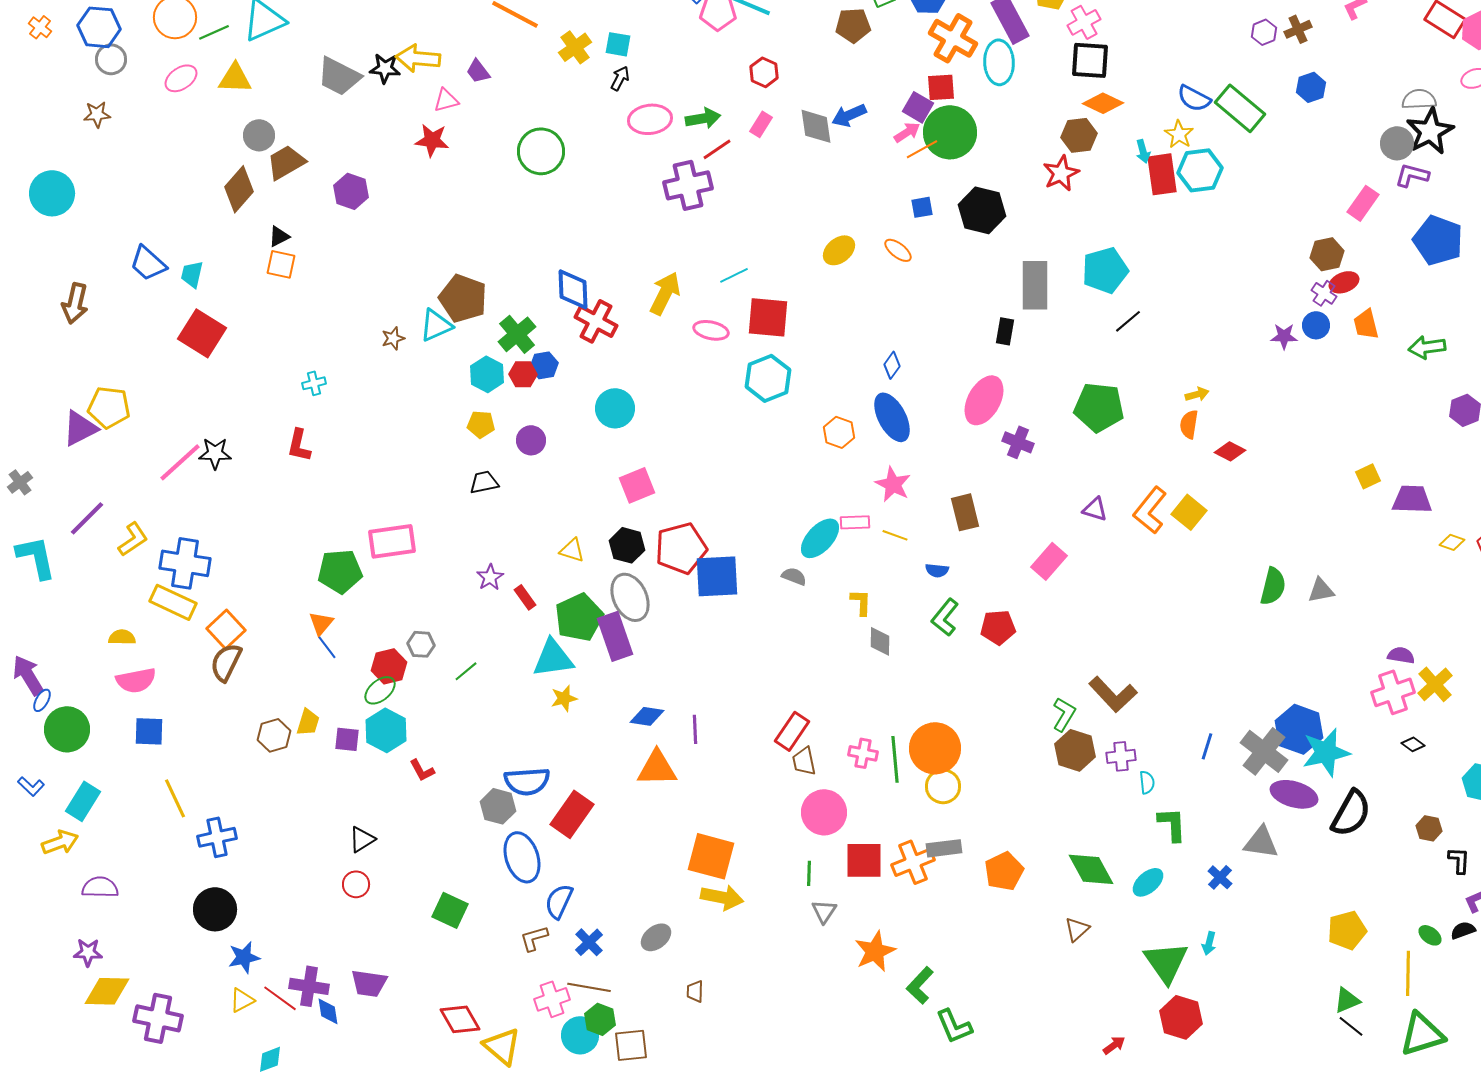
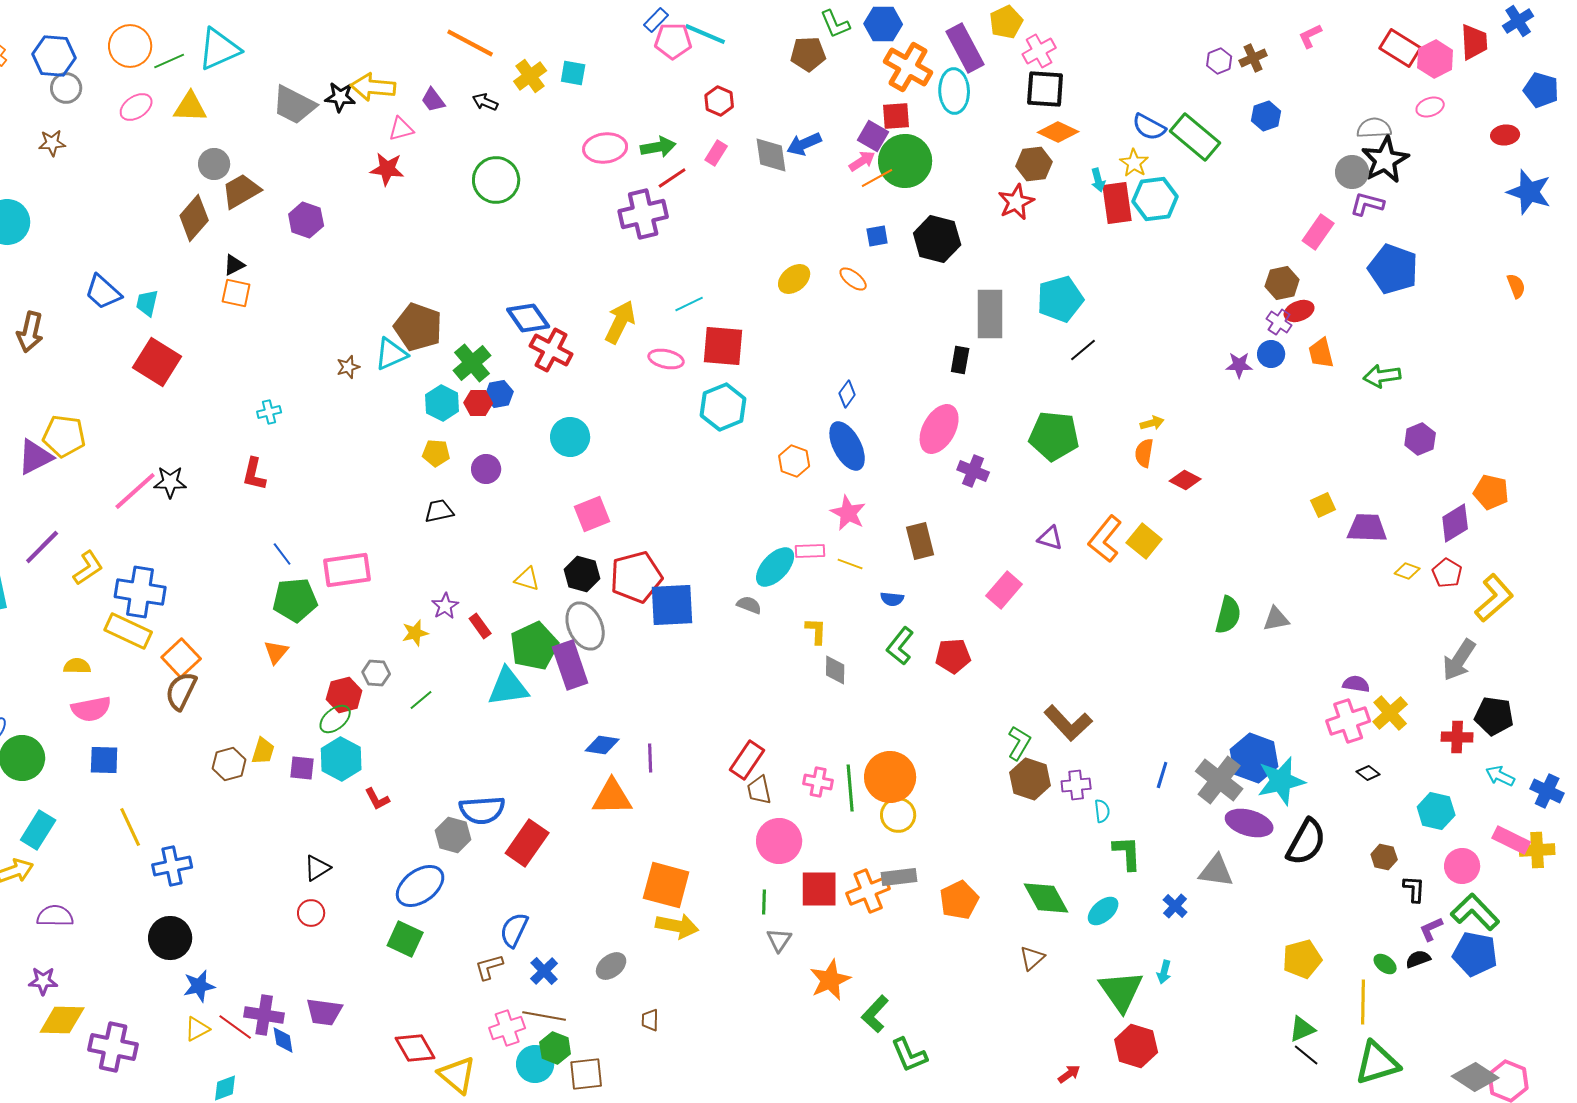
black arrow: (620, 78) -> (485, 102), moved, turned -95
blue diamond: (573, 289) -> (528, 318), turned -33
blue line: (327, 647) -> (282, 554), moved
yellow star: (564, 698) -> (415, 633), moved
blue ellipse: (522, 857) -> (420, 886), moved, turned 72

